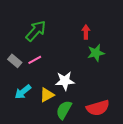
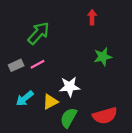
red arrow: (86, 32) -> (92, 17), moved
gray rectangle: (15, 61) -> (16, 65), turned -64

